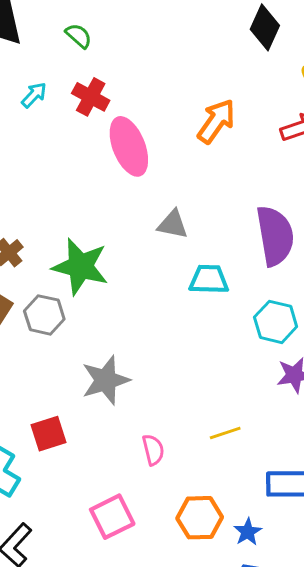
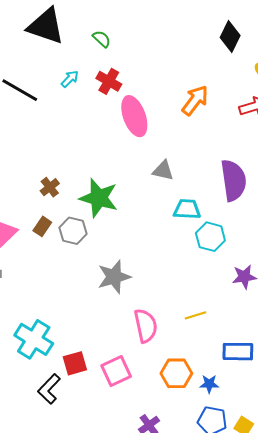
cyan hexagon: (276, 322) -> (210, 237), moved
red square: (49, 434) -> (75, 363), moved
pink semicircle: (153, 450) -> (146, 326), size x1.6
blue star: (248, 532) -> (209, 384), turned 30

